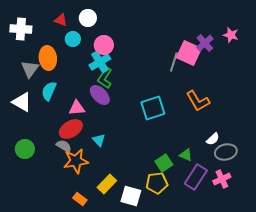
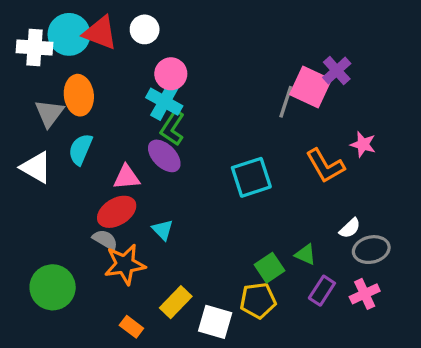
red triangle: (61, 20) -> (100, 33), size x1.6
pink star: (231, 35) -> (363, 144), moved
cyan circle: (73, 39) -> (69, 34), moved, size x1.6
cyan cross: (100, 62) -> (164, 102), turned -30
green circle: (25, 149) -> (53, 287), moved, size x1.4
purple rectangle: (196, 177) -> (322, 291), size x0.7

